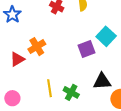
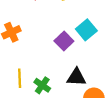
purple square: (87, 49) -> (64, 41), turned -30

